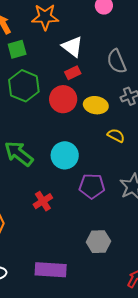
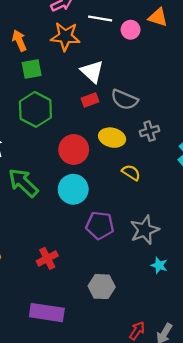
gray semicircle: (117, 61) -> (124, 100), moved, turned -50
red circle: (63, 99) -> (74, 149), moved
red cross: (43, 201) -> (47, 258), moved

